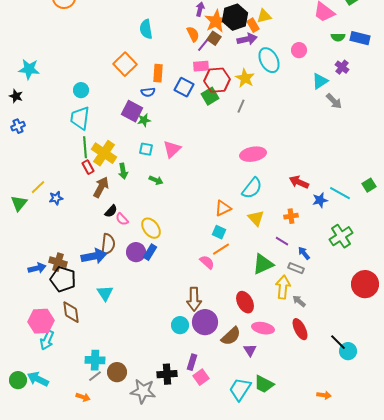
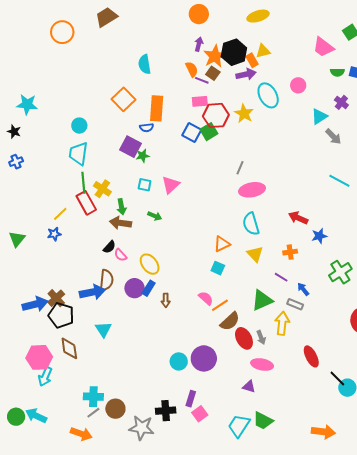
purple line: (203, 45) -> (202, 80), turned 72
orange rectangle: (158, 73) -> (157, 108), size x1.4
blue square: (184, 87) -> (192, 133), moved
gray line: (241, 106) -> (240, 168), moved
yellow cross: (104, 153) -> (102, 189), size x0.7
red rectangle: (88, 167) -> (86, 203), size x1.6
yellow line: (38, 187) -> (60, 214), moved
brown arrow: (101, 187) -> (120, 223), moved, turned -110
cyan semicircle: (252, 188) -> (251, 224), turned 125
cyan line: (340, 193) -> (339, 181), moved
orange line: (221, 249) -> (220, 305), moved
brown cross: (58, 262) -> (56, 298), turned 30
blue arrow: (37, 268) -> (35, 304), size x1.4
brown arrow: (194, 299) -> (166, 300), moved, size x0.6
gray arrow: (299, 301) -> (261, 337), moved, turned -152
red ellipse: (300, 329) -> (311, 356), moved
brown semicircle: (231, 336) -> (230, 321), moved
purple triangle: (250, 350) -> (249, 387), turned -40
orange arrow: (324, 395) -> (323, 432), size x1.6
orange arrow: (83, 397) -> (81, 434), size x1.5

